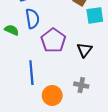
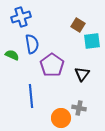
orange circle: (52, 95) -> (61, 118), moved

